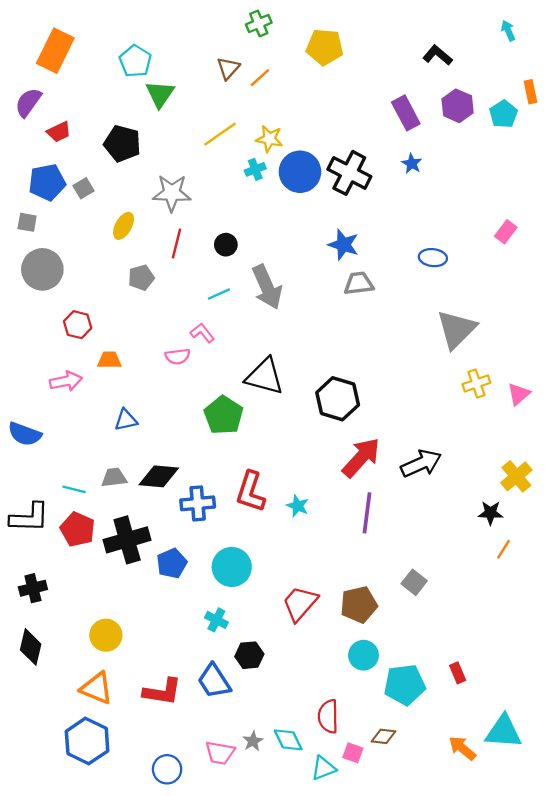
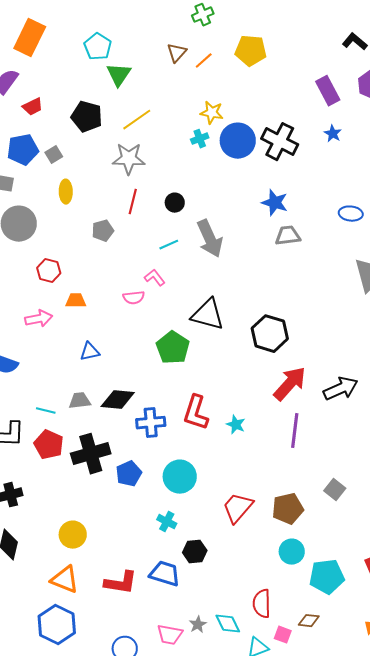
yellow pentagon: (325, 47) -> (251, 51), moved
yellow line: (220, 134) -> (137, 120), moved
yellow ellipse: (124, 226) -> (66, 192), moved, turned -30
blue trapezoid: (214, 681) -> (165, 574), turned 140

